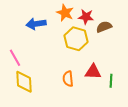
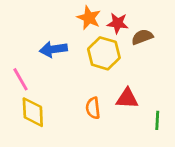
blue arrow: (36, 24) -> (53, 49), moved
green line: (111, 81) -> (157, 120), moved

